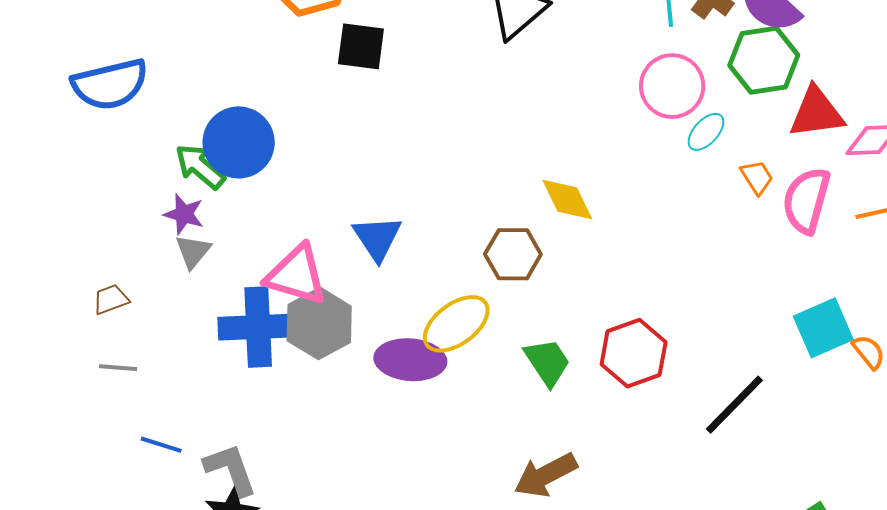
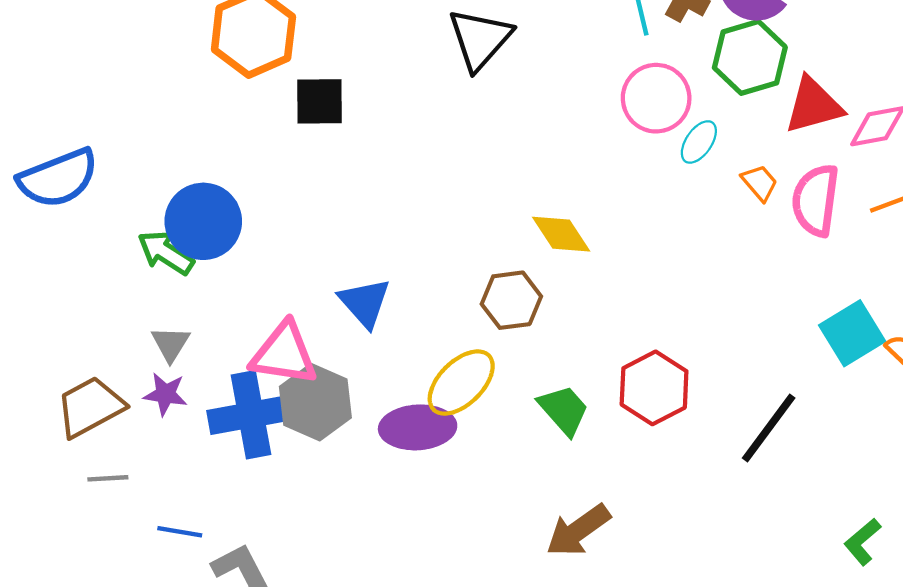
purple star: (184, 214) -> (165, 394), moved
brown trapezoid: (111, 299) -> (90, 407), size x1.8
blue line: (161, 445) -> (180, 532), moved

